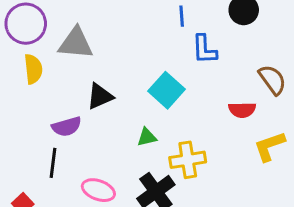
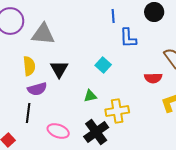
yellow semicircle: (33, 69) -> (29, 66), moved
cyan square: (166, 90) -> (103, 65), size x0.7
black triangle: (100, 96) -> (59, 69), turned -36

